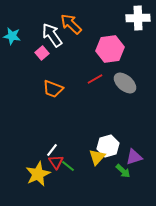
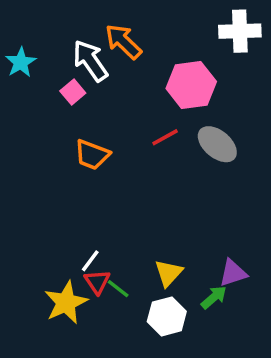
cyan star: (12, 36) -> (21, 62), turned 30
white hexagon: (108, 146) -> (167, 316), moved
green arrow: (123, 171) -> (214, 297), turned -84

